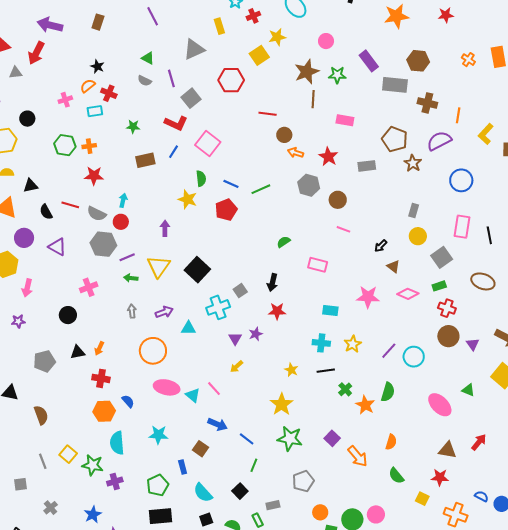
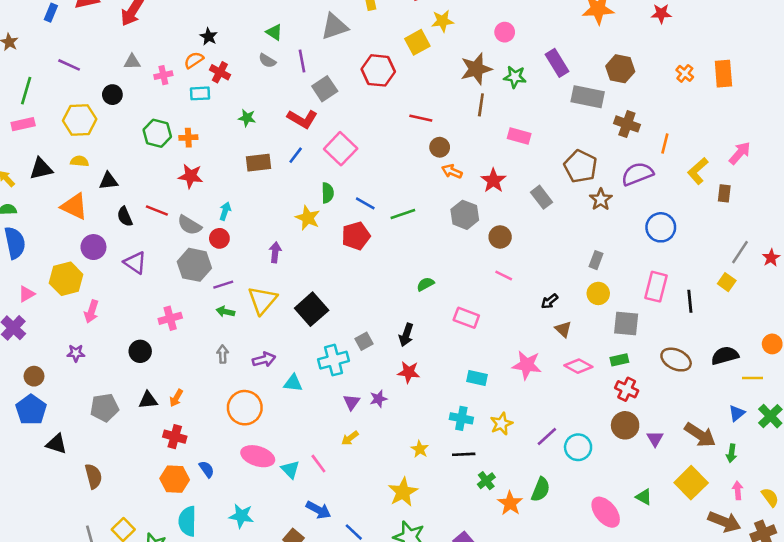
gray triangle: (16, 73) -> (132, 62), moved
gray rectangle: (367, 166) -> (541, 197), turned 54
gray square: (442, 257) -> (626, 324), turned 35

